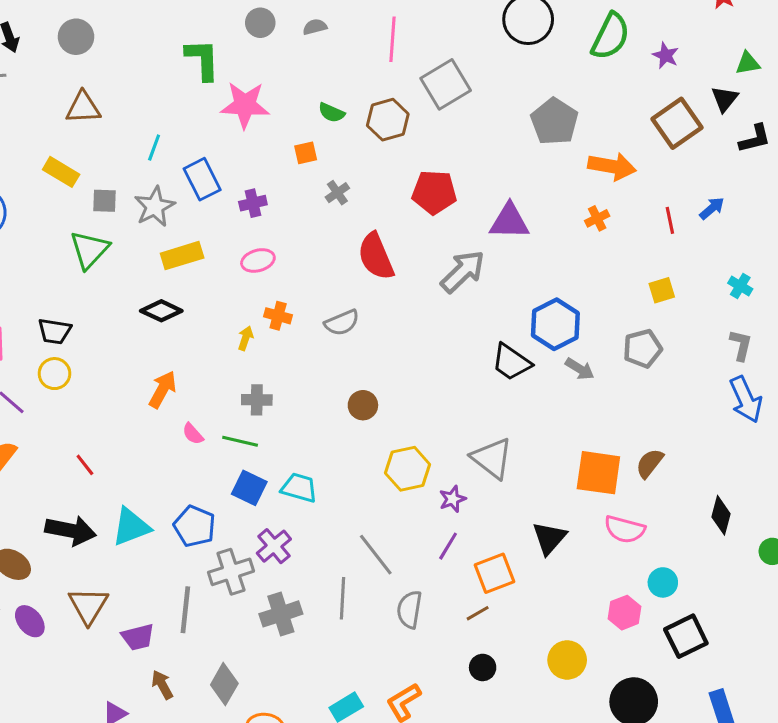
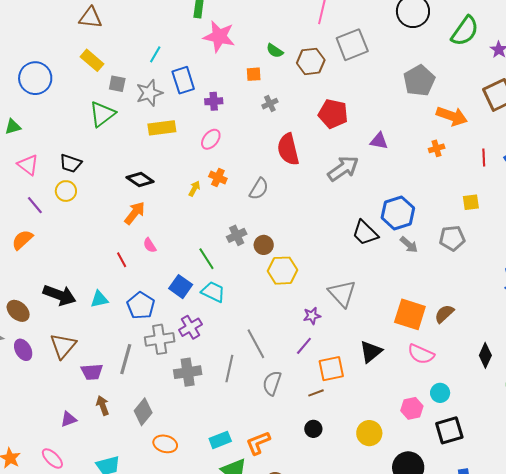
brown triangle: (83, 108) -> (90, 18), moved
purple triangle: (509, 221) -> (379, 141), size x0.7
pink ellipse: (258, 260) -> (211, 139), turned -45
black diamond: (161, 311) -> (140, 179), moved
gray semicircle: (342, 323) -> (259, 189), turned -45
gray cross: (257, 400) -> (237, 235), moved, turned -36
green line: (240, 441) -> (206, 259), moved, turned 35
red line: (85, 465) -> (122, 260), moved
yellow hexagon: (408, 469) -> (283, 271), moved
cyan triangle: (131, 527) -> (99, 299), size x0.7

